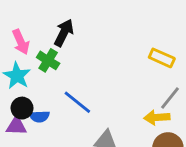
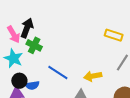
black arrow: (64, 33) -> (27, 28), moved
yellow arrow: (157, 117) -> (93, 76), moved

